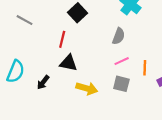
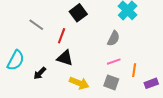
gray line: (25, 20) -> (36, 25), moved

